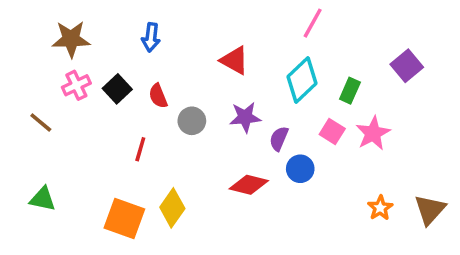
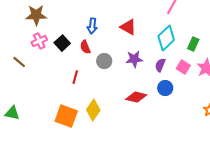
blue arrow: (151, 37) -> (92, 26), moved
purple semicircle: (279, 139) -> (160, 65), moved
green triangle: (43, 199) -> (12, 113), moved

